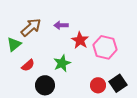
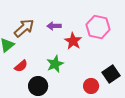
pink hexagon: (105, 47) -> (98, 27), moved
black square: (118, 83) -> (111, 74), moved

